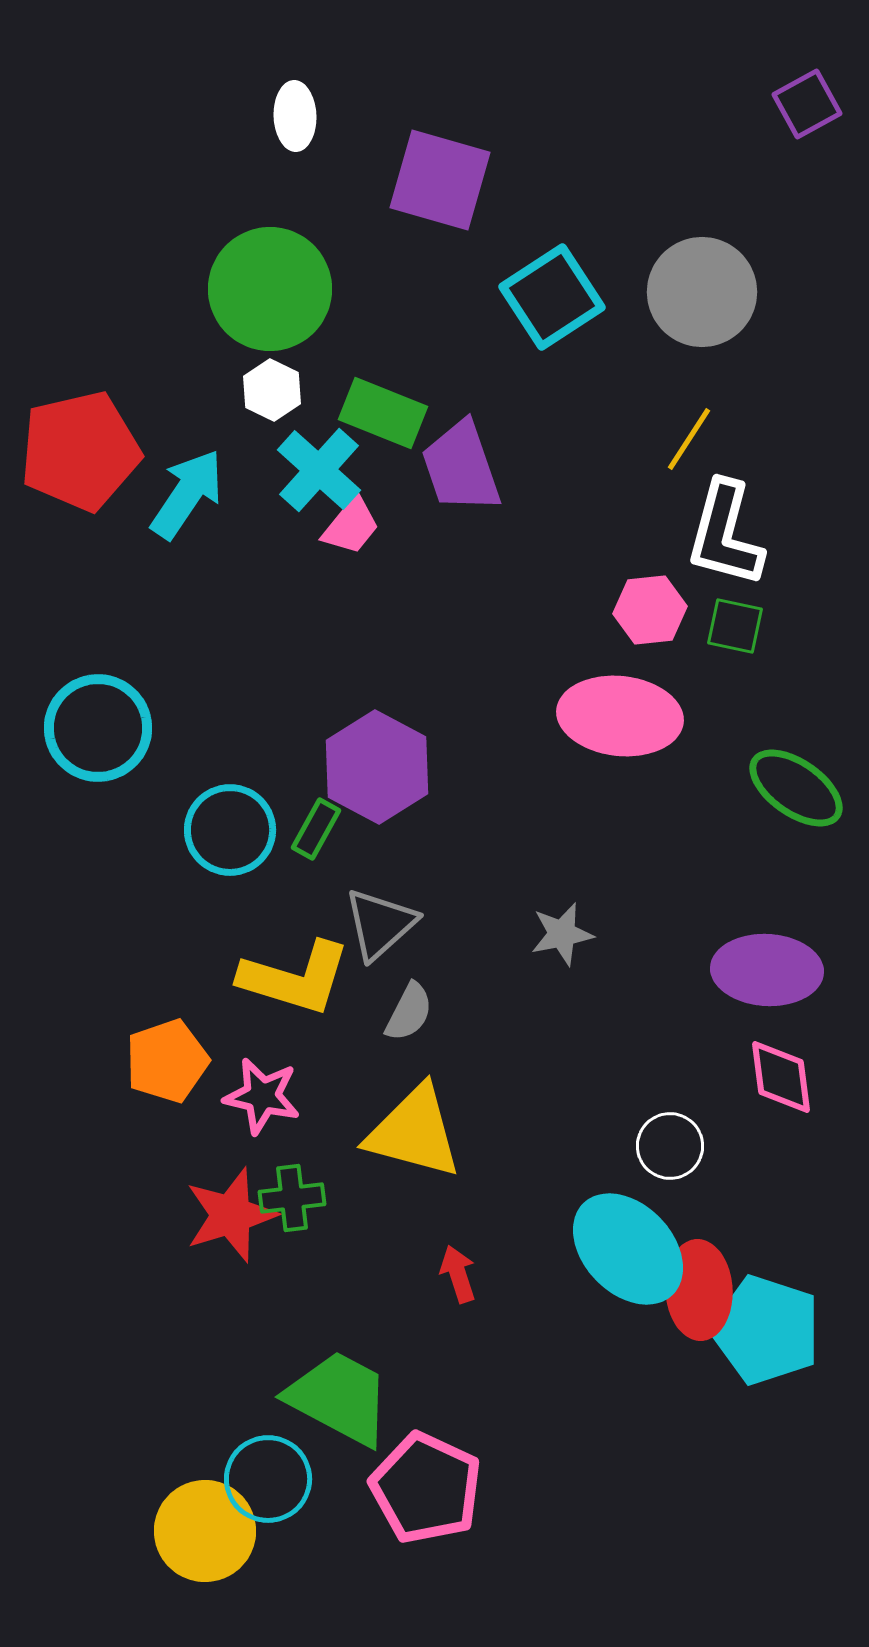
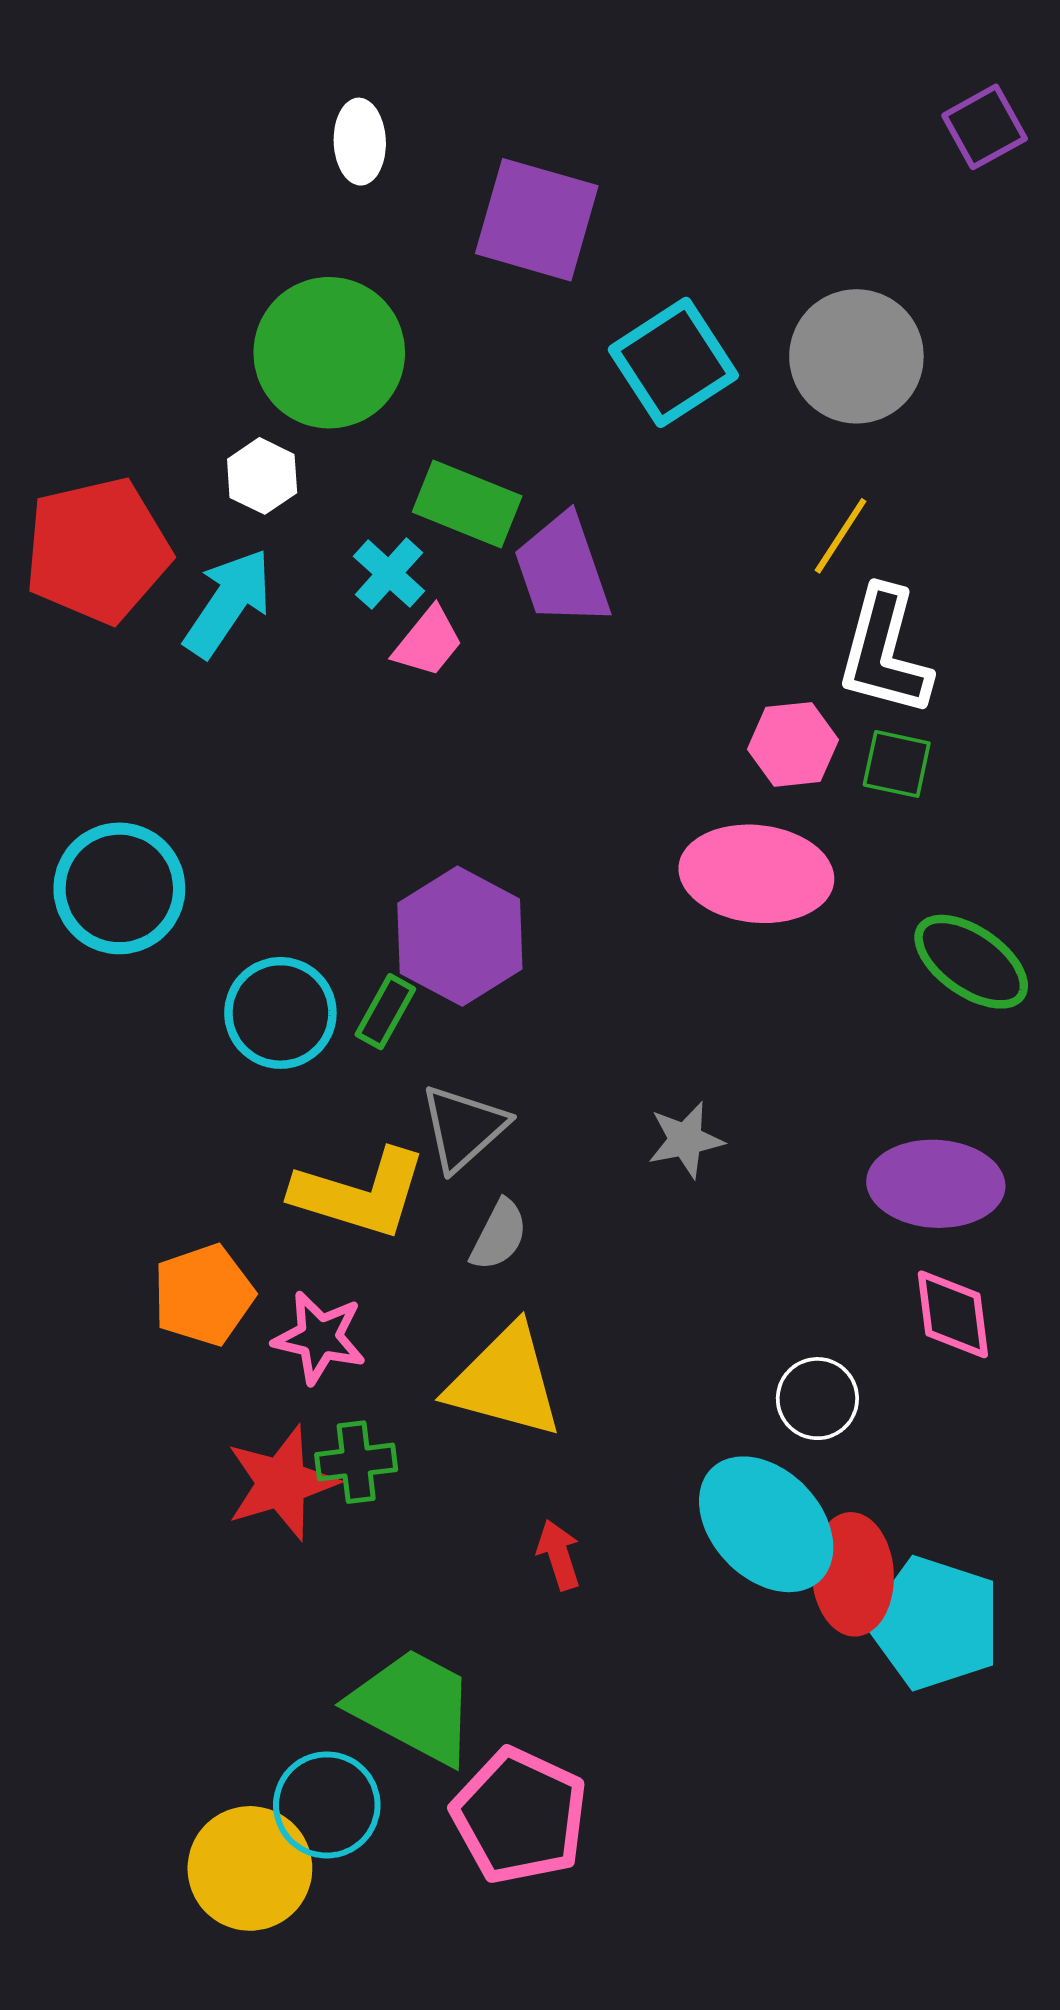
white hexagon: (272, 390) -> (262, 476), moved
cyan cross: (319, 470) -> (389, 574), size x0.7

